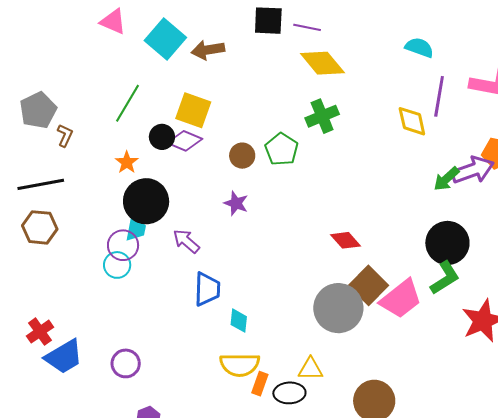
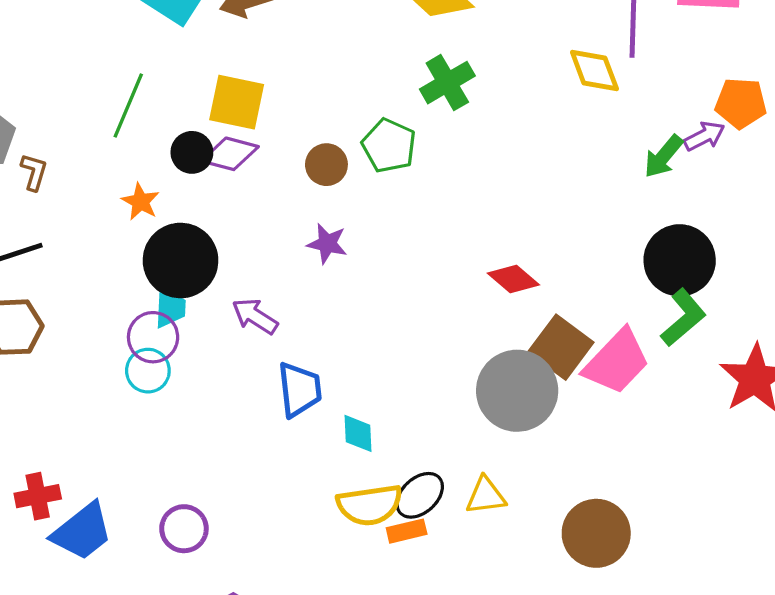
purple arrow: (473, 170) -> (704, 136), size x0.6
red cross: (40, 332) -> (38, 496), turned 32
orange rectangle: (260, 384) -> (407, 531), turned 65
black ellipse: (289, 393) -> (420, 495), moved, turned -32

